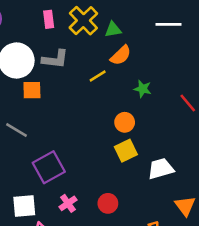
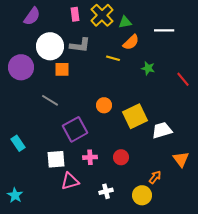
white line: (168, 24) -> (164, 30), moved
yellow line: (98, 76) -> (113, 58), turned 48
orange circle: (125, 122) -> (104, 105), moved
yellow square: (126, 151) -> (135, 116), size x1.4
pink cross: (68, 203) -> (90, 157), turned 32

